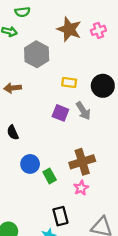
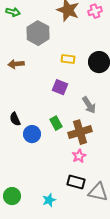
gray arrow: (83, 111) -> (89, 105), moved
black semicircle: (13, 132) -> (15, 119), moved
green rectangle: (50, 176) -> (56, 123), moved
black rectangle: (60, 216) -> (76, 182), moved, turned -60

